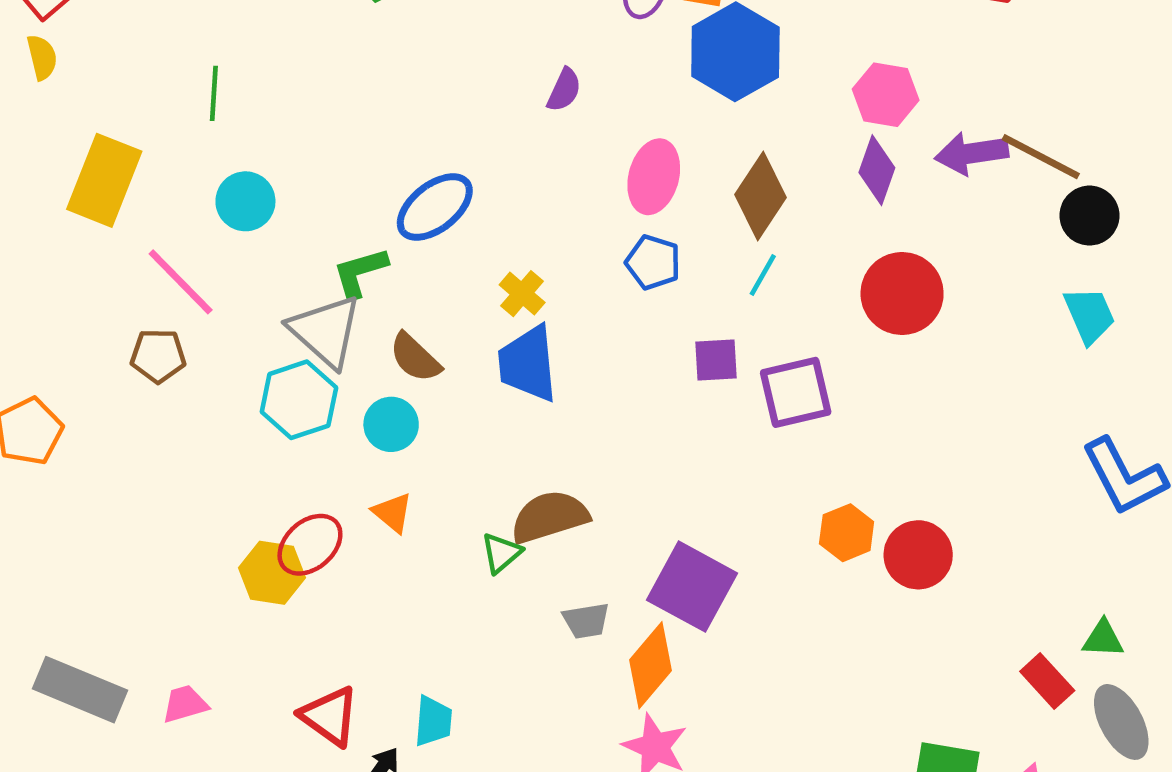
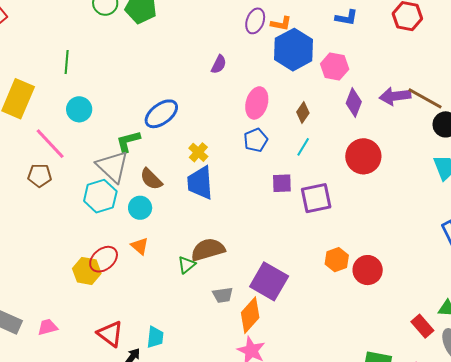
pink hexagon: (886, 95) -> (335, 66), moved
brown diamond: (760, 196) -> (303, 112), size x0.6
blue pentagon: (653, 262) -> (256, 140), turned 30

